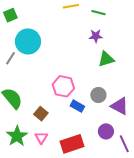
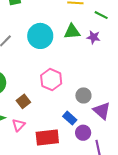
cyan circle: (28, 42) -> (40, 36), moved
green triangle: (106, 59) -> (72, 32), moved
blue rectangle: (77, 106) -> (70, 118), moved

